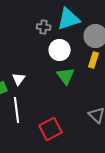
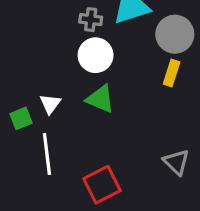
white circle: (60, 50) -> (96, 55), moved
green triangle: (66, 76) -> (100, 99), moved, turned -30

